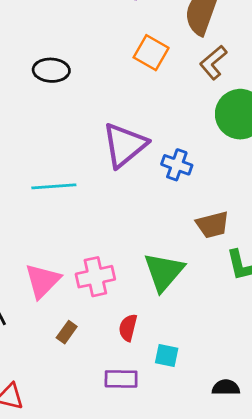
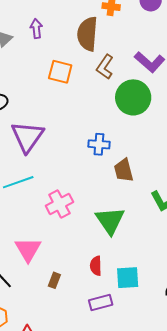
purple triangle: (124, 145) -> (27, 137), moved
brown trapezoid: (213, 225) -> (124, 170), moved, turned 105
pink cross: (95, 277) -> (59, 204), moved
cyan square: (167, 356) -> (128, 278), size x1.4

